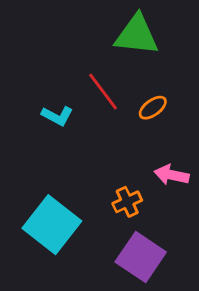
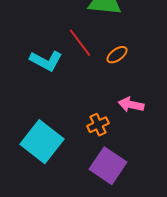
cyan L-shape: (57, 116) -> (46, 61), size x1.4

